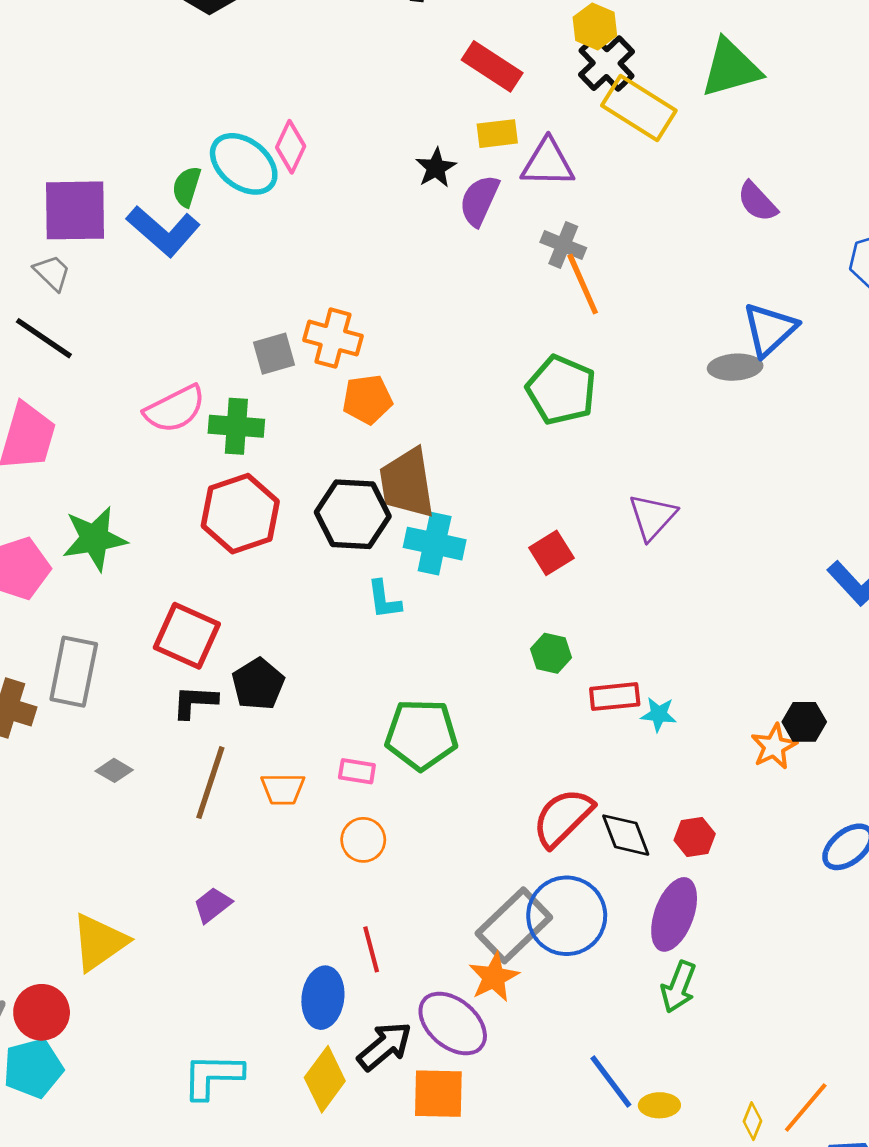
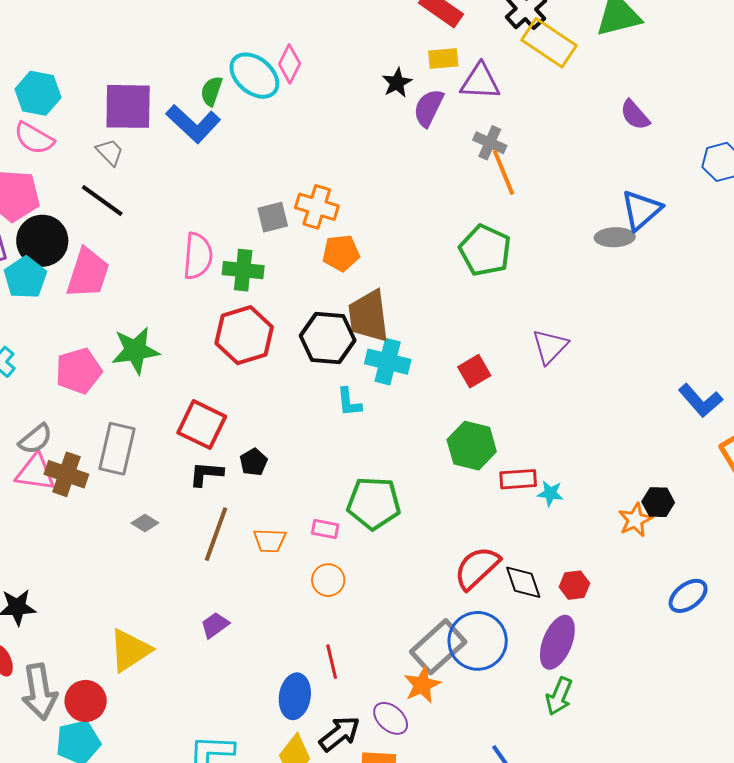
pink semicircle: (175, 409) -> (198, 256), turned -60
green hexagon: (551, 653) -> (472, 446), size x1.6
black pentagon: (258, 684) -> (254, 462), size x0.7
purple ellipse: (453, 1024) -> (391, 718), size x0.7

